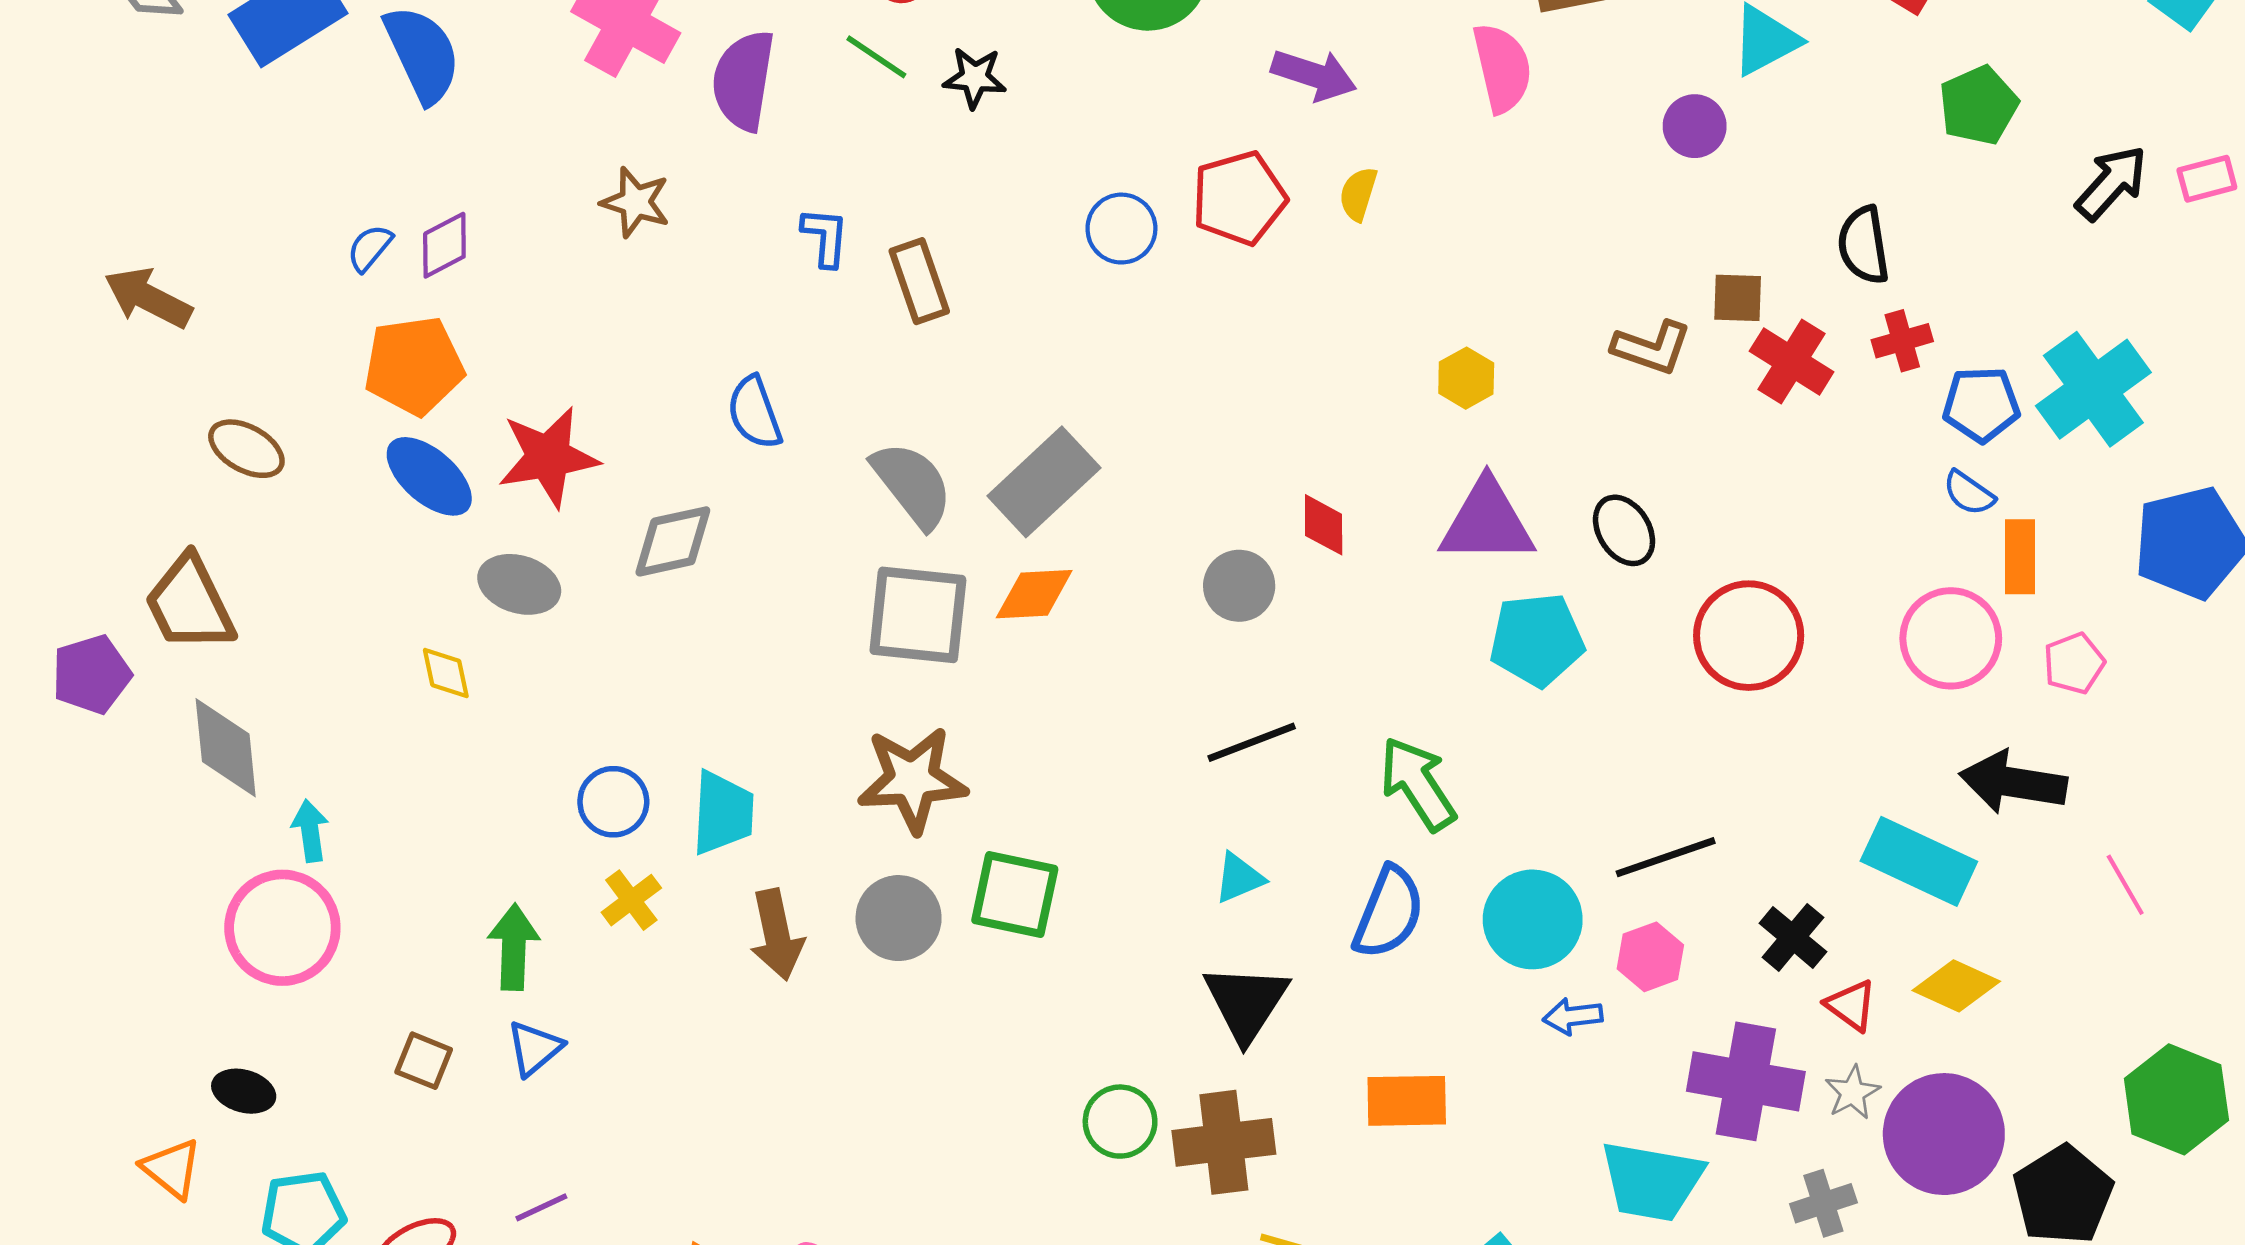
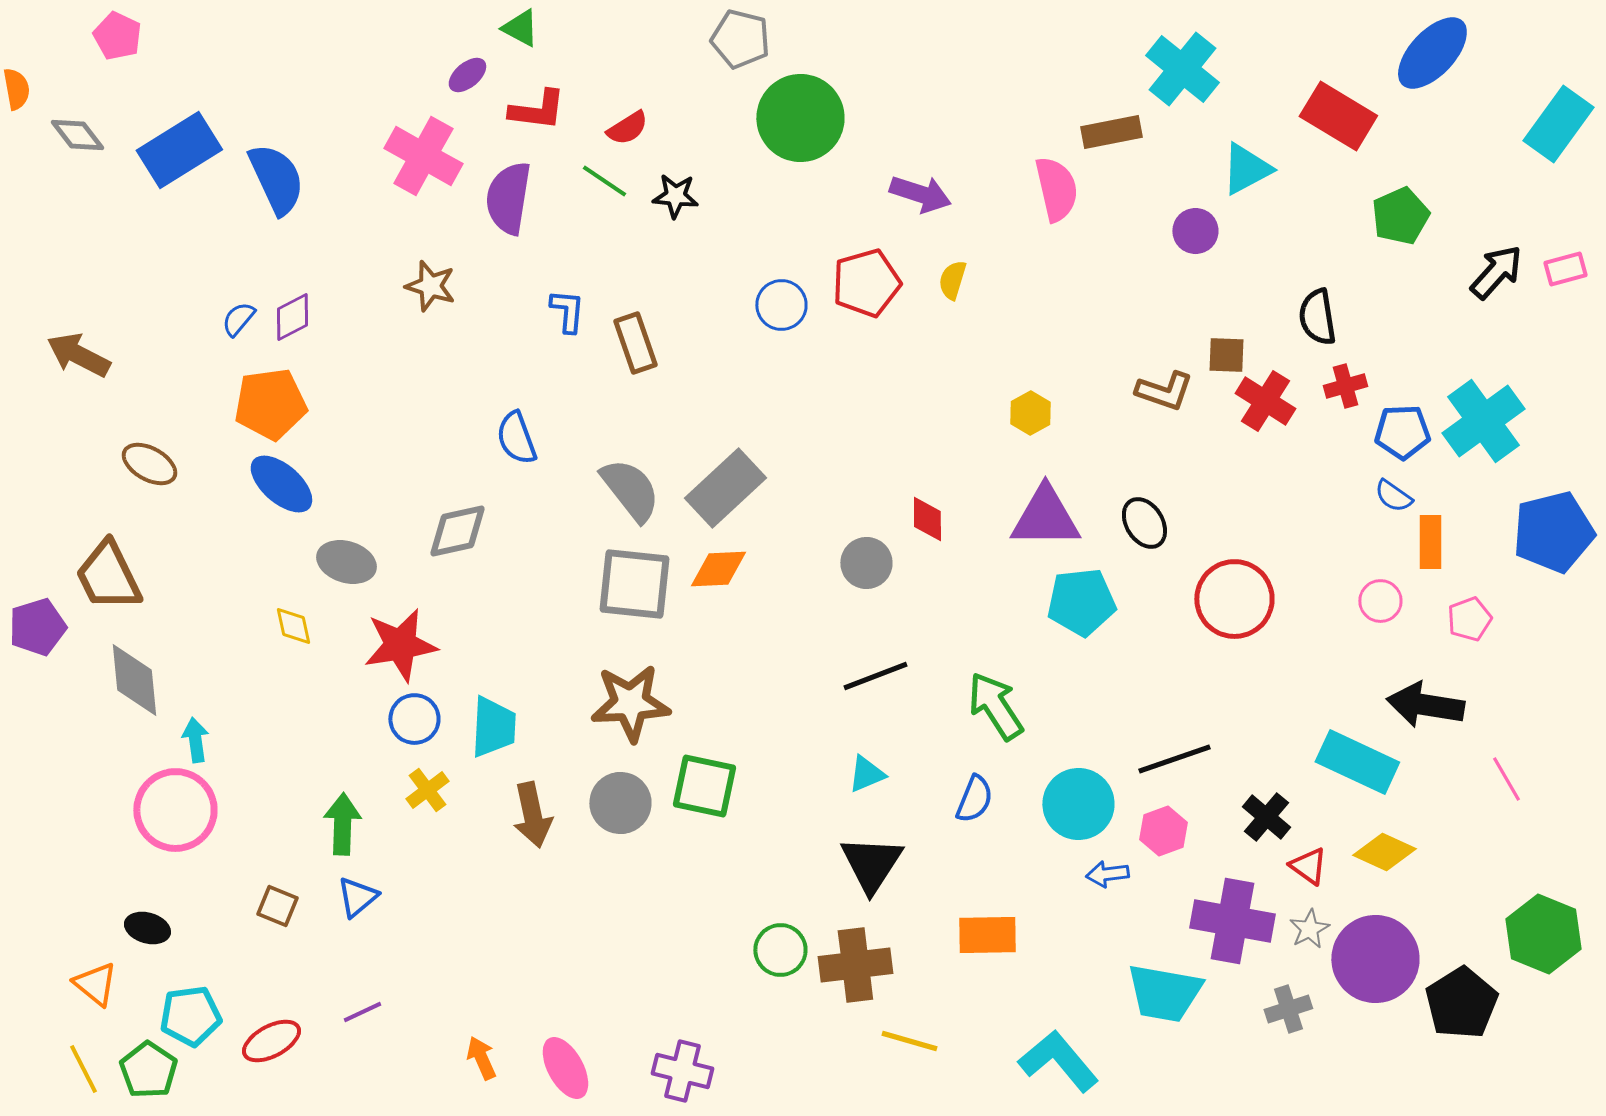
red star: (548, 457) -> (400, 645), moved
pink circle: (1951, 638) -> (1380, 601), size x0.6
blue semicircle: (1389, 913) -> (974, 799), size x0.7

